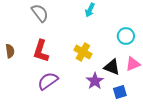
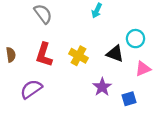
yellow cross: (83, 52) -> (78, 56), moved
black triangle: (112, 67) -> (115, 54), moved
purple semicircle: (48, 81) -> (31, 89), moved

